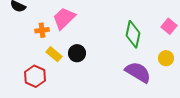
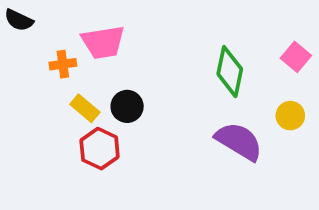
pink trapezoid: (64, 18) -> (103, 42), turned -145
red hexagon: (35, 76) -> (100, 149), moved

